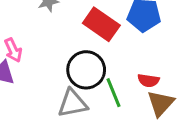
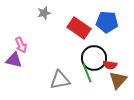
black circle: (86, 70) -> (94, 58), moved

